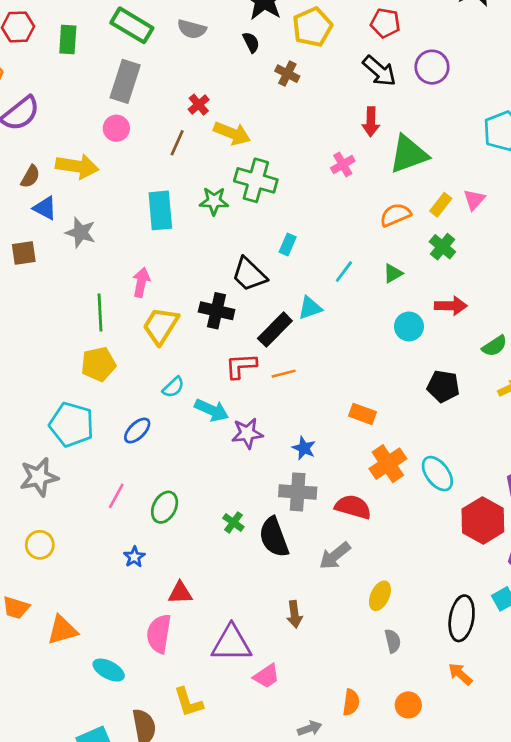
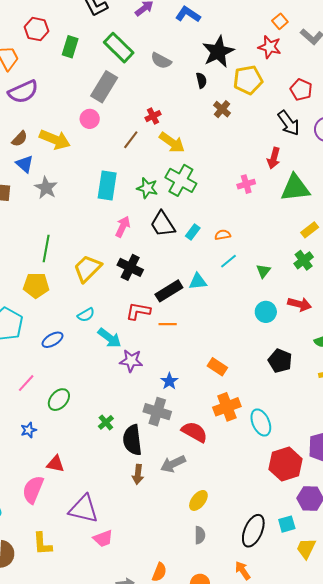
orange semicircle: (395, 215) -> (223, 235), moved, size x0.7
green triangle: (393, 273) -> (263, 271), turned -35
black trapezoid: (249, 274) -> (163, 224), moved
pink arrow: (141, 282) -> (123, 227), moved
brown arrow: (294, 614) -> (138, 474), moved

